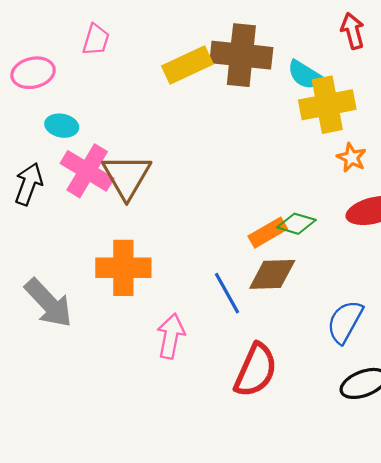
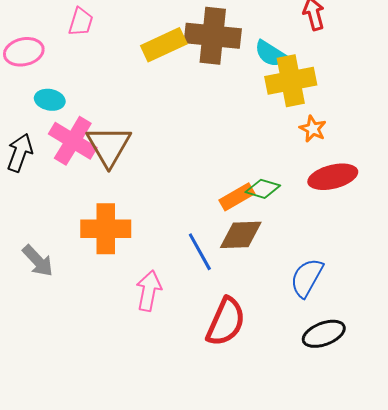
gray arrow: (48, 303) -> (38, 261), size x0.7

